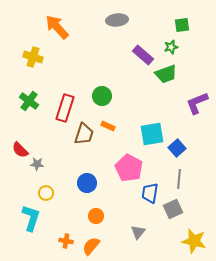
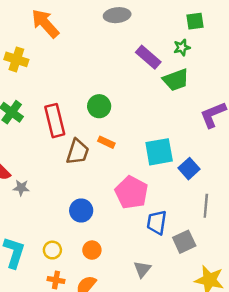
red rectangle: (65, 108) -> (55, 121), turned -32
gray line: (179, 179) -> (206, 206), moved
yellow circle: (46, 193) -> (52, 250), moved

